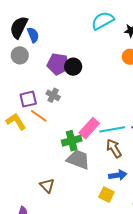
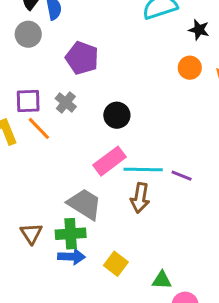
black circle: (73, 67) -> (117, 115), moved
green cross: (72, 141) -> (71, 234), moved
brown arrow: (114, 148) -> (140, 198), turned -150
blue arrow: (118, 175) -> (71, 257), moved

